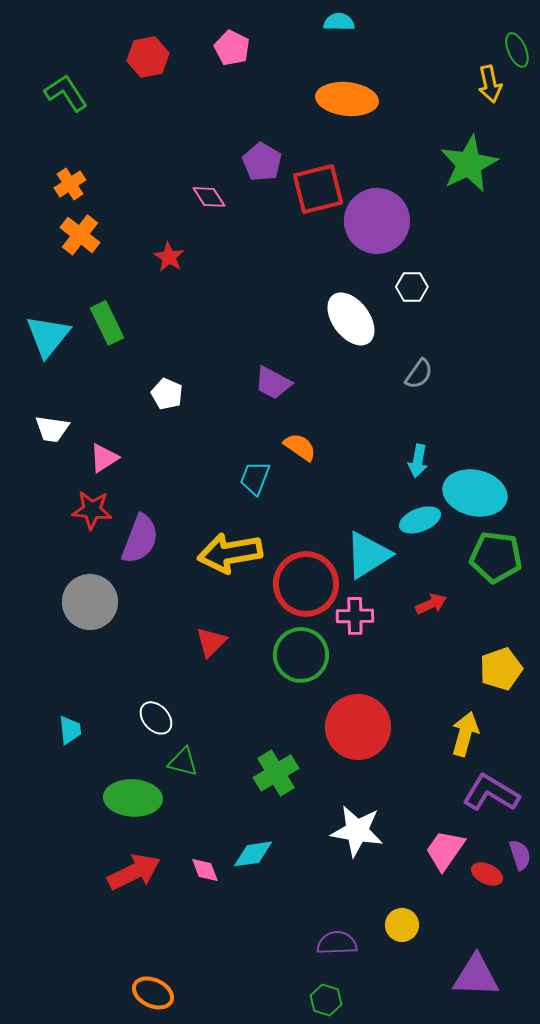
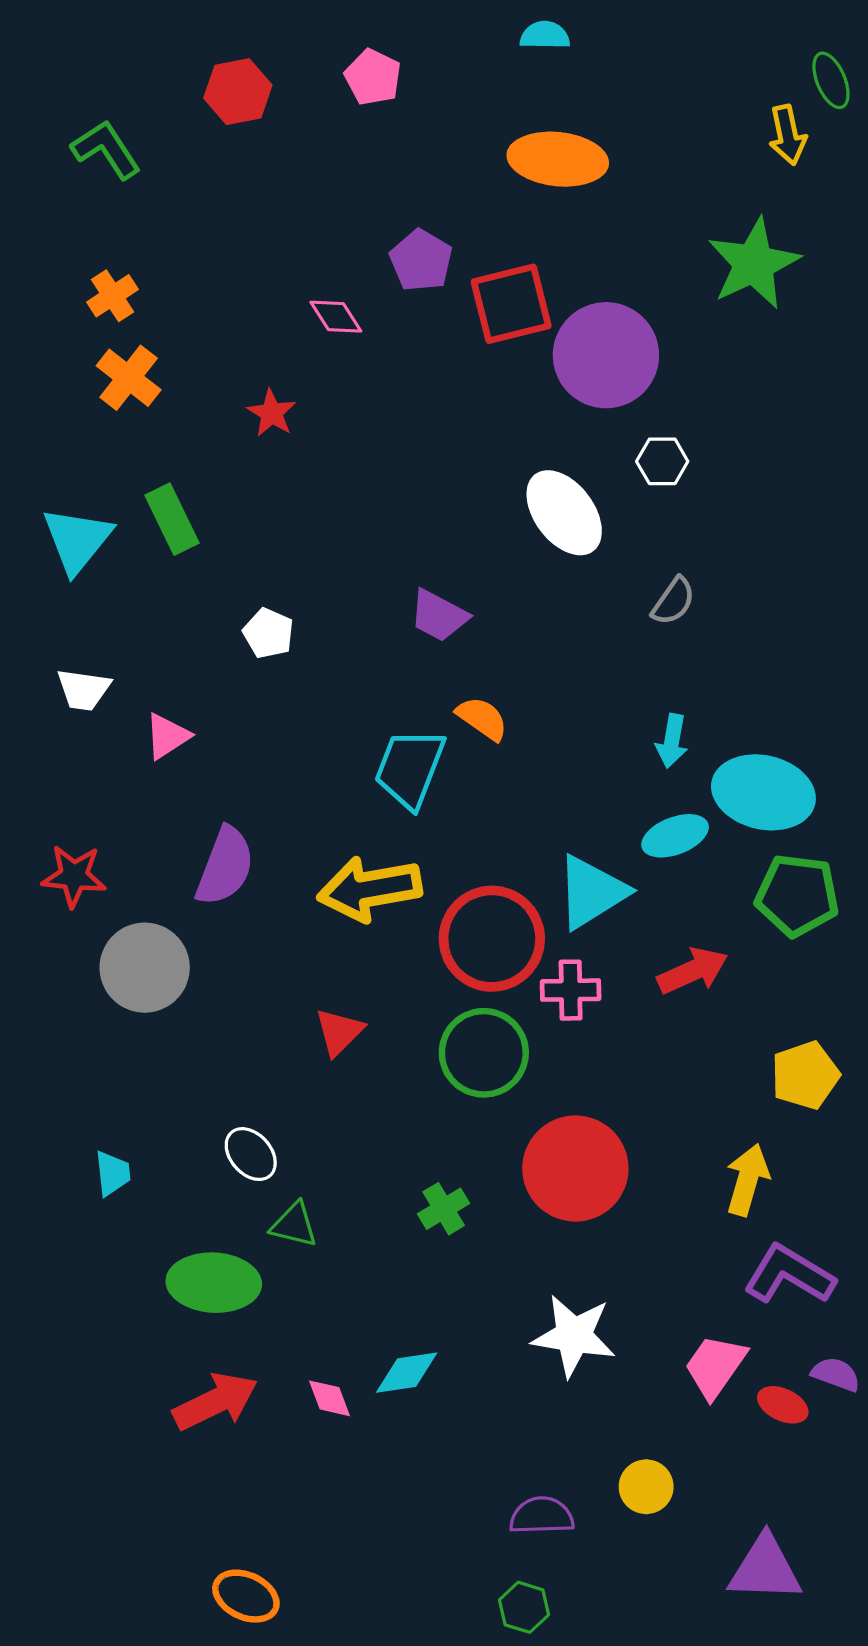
cyan trapezoid: (255, 478) -> (410, 768), size x1.5
red star: (92, 510) -> (74, 876), moved
red arrow: (431, 604) -> (693, 971), size x1.4
green cross: (276, 773) -> (444, 1209), moved, size x0.7
purple semicircle: (520, 855) -> (836, 1374), turned -52

